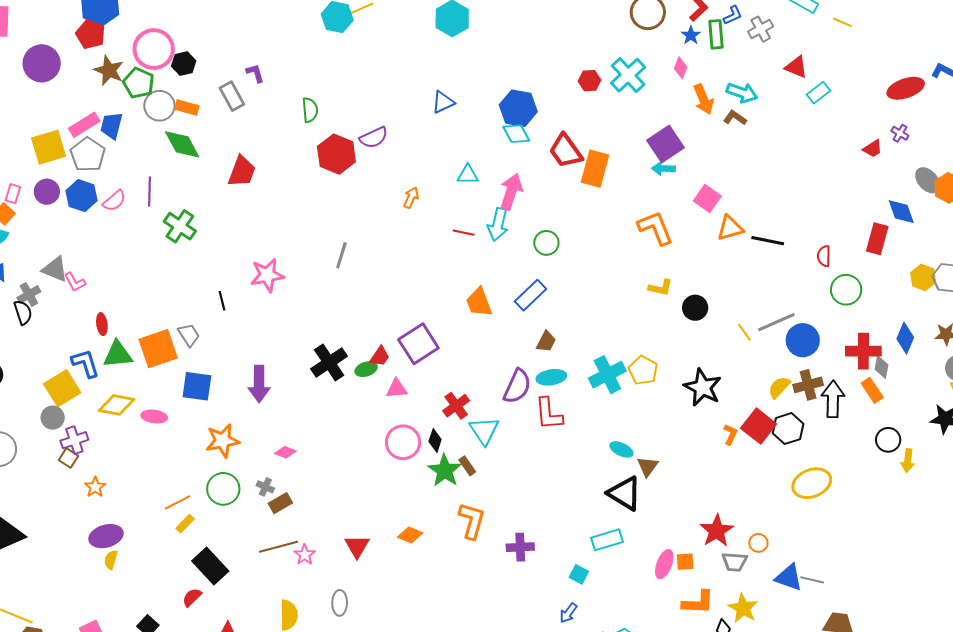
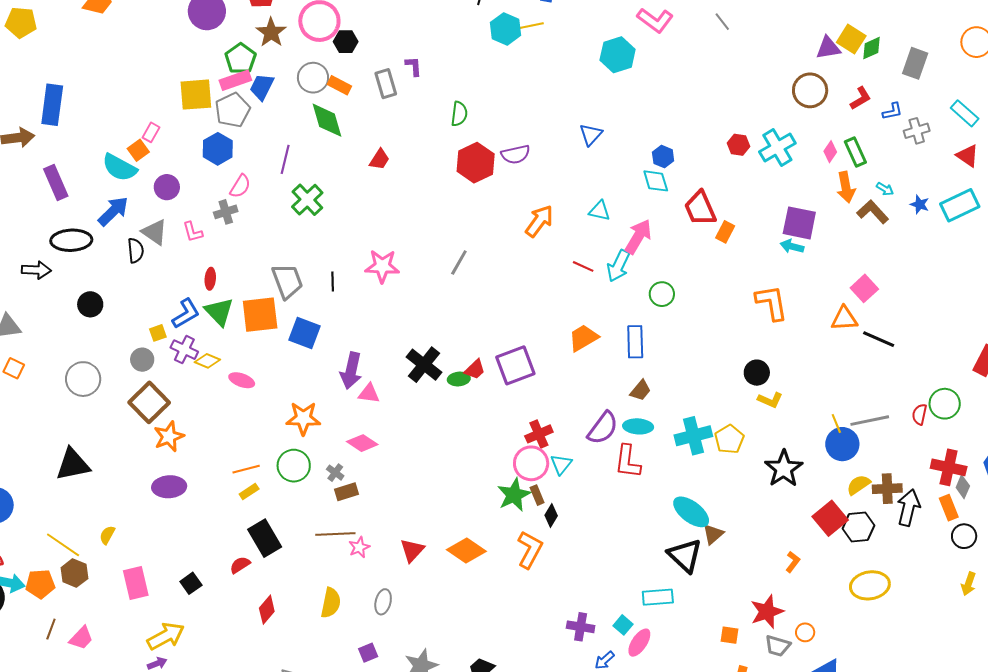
green rectangle: (716, 34) -> (855, 152), moved, turned -32
blue star: (691, 35) -> (920, 204), moved, turned -30
red triangle: (796, 67) -> (968, 156), moved
green pentagon: (139, 83) -> (240, 59), moved
cyan arrow: (742, 93) -> (885, 189), size x0.6
cyan rectangle: (819, 93) -> (960, 205), size x1.6
blue triangle: (443, 102) -> (591, 135), turned -35
blue hexagon: (518, 108) -> (663, 157), size x0.6
brown L-shape: (735, 118) -> (873, 212), size x1.4
purple square: (666, 144) -> (799, 223), turned 33
orange rectangle: (595, 169) -> (725, 232), size x0.6
red trapezoid: (242, 171) -> (379, 159), size x0.7
purple circle: (47, 192) -> (167, 187), moved
orange arrow: (411, 198) -> (539, 221), size x1.6
pink square: (707, 199) -> (864, 288), moved
pink semicircle: (114, 201) -> (240, 186), moved, turned -30
red semicircle: (824, 256) -> (920, 414), moved
gray triangle: (55, 269) -> (154, 232), moved
yellow L-shape: (661, 288) -> (770, 400), moved
gray cross: (29, 295) -> (226, 212), moved
blue rectangle: (530, 295) -> (635, 342), turned -60
orange trapezoid: (479, 302) -> (583, 338), turned 68
black circle: (695, 308) -> (757, 373), moved
gray trapezoid: (189, 335) -> (287, 281), moved, size x1.5
blue circle: (803, 340) -> (842, 444), moved
green triangle: (118, 354) -> (219, 312), turned 40
black cross: (329, 362) -> (424, 365), turned -30
blue L-shape: (85, 363) -> (186, 314), turned 64
blue square: (197, 386) -> (304, 333), moved
yellow square: (62, 388) -> (158, 333), size x0.5
pink triangle: (397, 389) -> (369, 393), moved
yellow diamond: (117, 405) -> (207, 361), size x0.7
cyan triangle: (484, 431) -> (561, 464), size x0.7
orange L-shape: (730, 434) -> (793, 562), moved
purple cross: (74, 440) -> (184, 350), moved, turned 32
black diamond: (435, 440) -> (551, 516), moved
black circle: (888, 440) -> (964, 536), moved
pink circle: (403, 442) -> (531, 463), moved
cyan ellipse: (621, 449) -> (691, 512), size x1.6
pink diamond: (285, 452) -> (362, 443), size x1.4
brown square: (69, 458) -> (149, 402), size x2.0
orange star: (95, 487) -> (169, 437), size x1.4
orange diamond: (410, 535) -> (466, 551), size x1.5
purple cross: (520, 547) -> (581, 627), moved
yellow semicircle: (111, 560) -> (107, 535), moved
pink ellipse: (664, 564) -> (639, 643), moved

